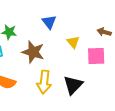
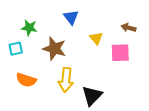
black triangle: (73, 85) -> (92, 96), moved

